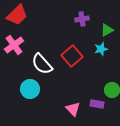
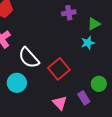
red square: (72, 56) -> (59, 69), moved
purple rectangle: (97, 104) -> (84, 98), turned 48

